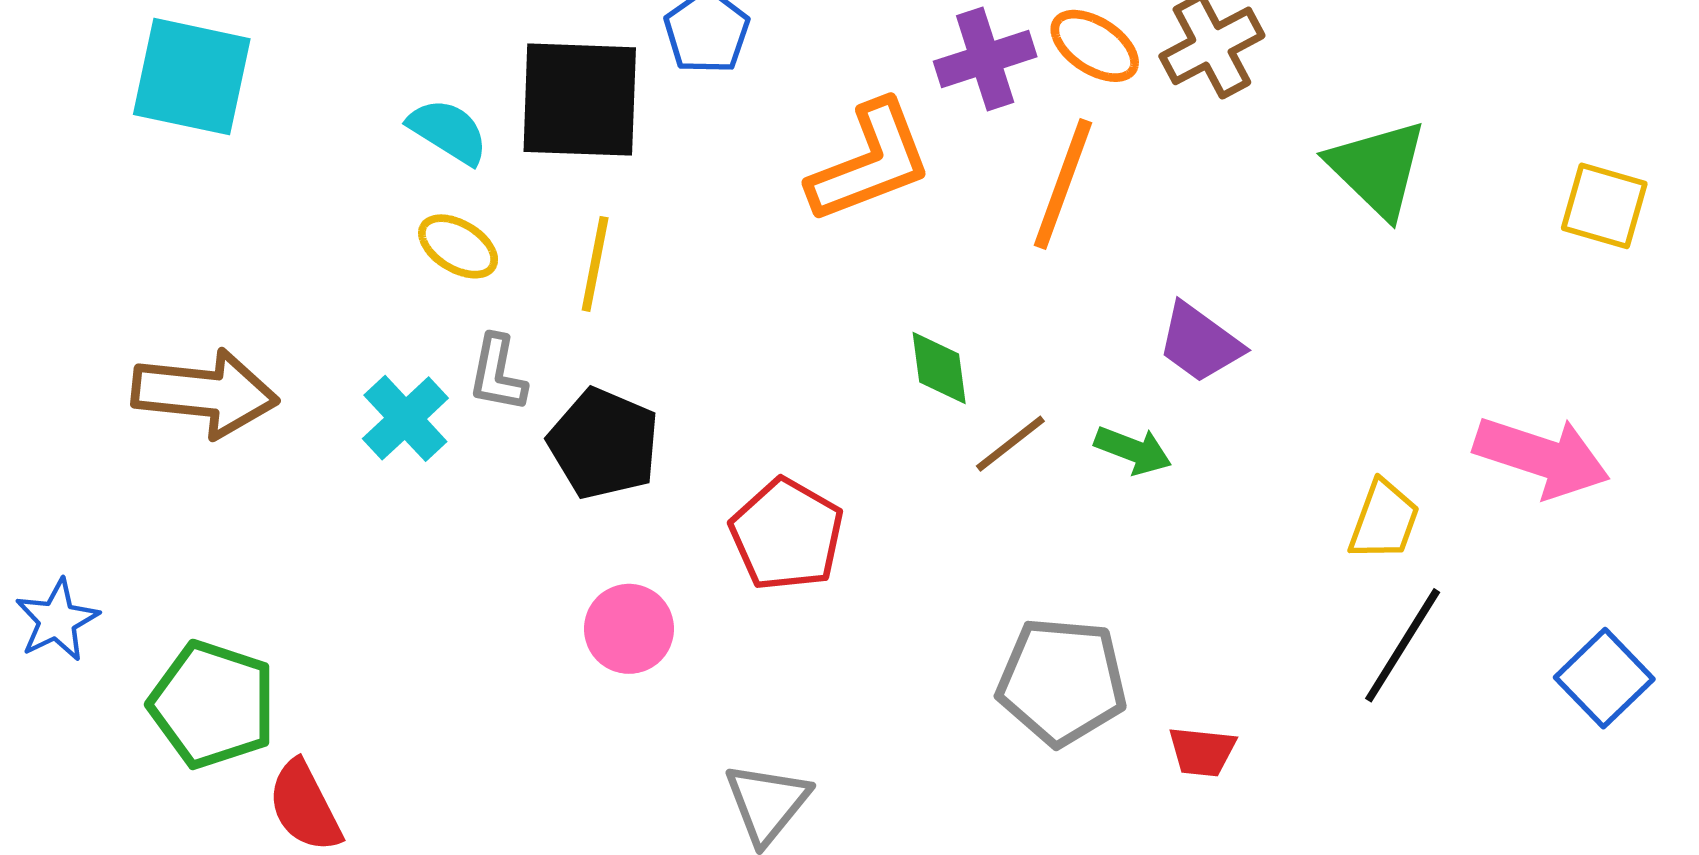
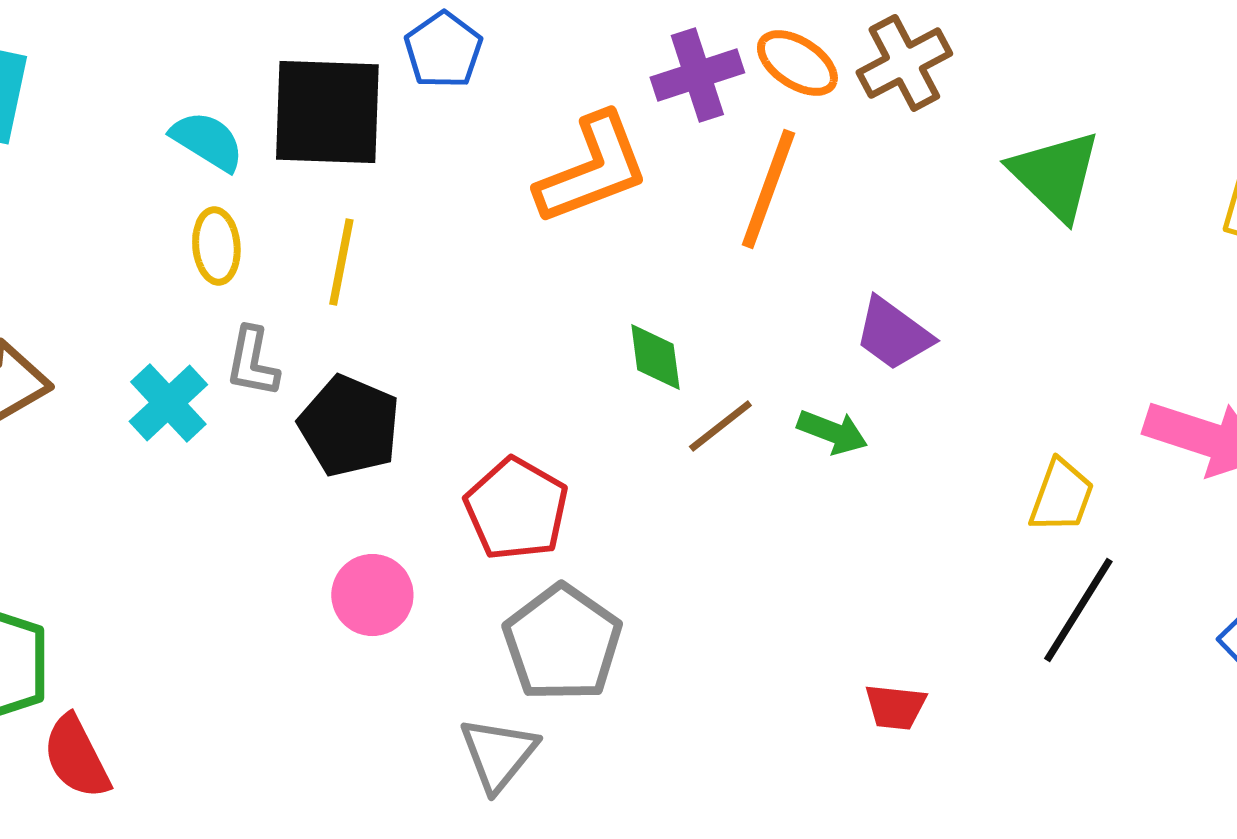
yellow ellipse: (458, 246) -> (216, 246), turned 54
gray pentagon: (1062, 681) -> (562, 643), moved, turned 30

